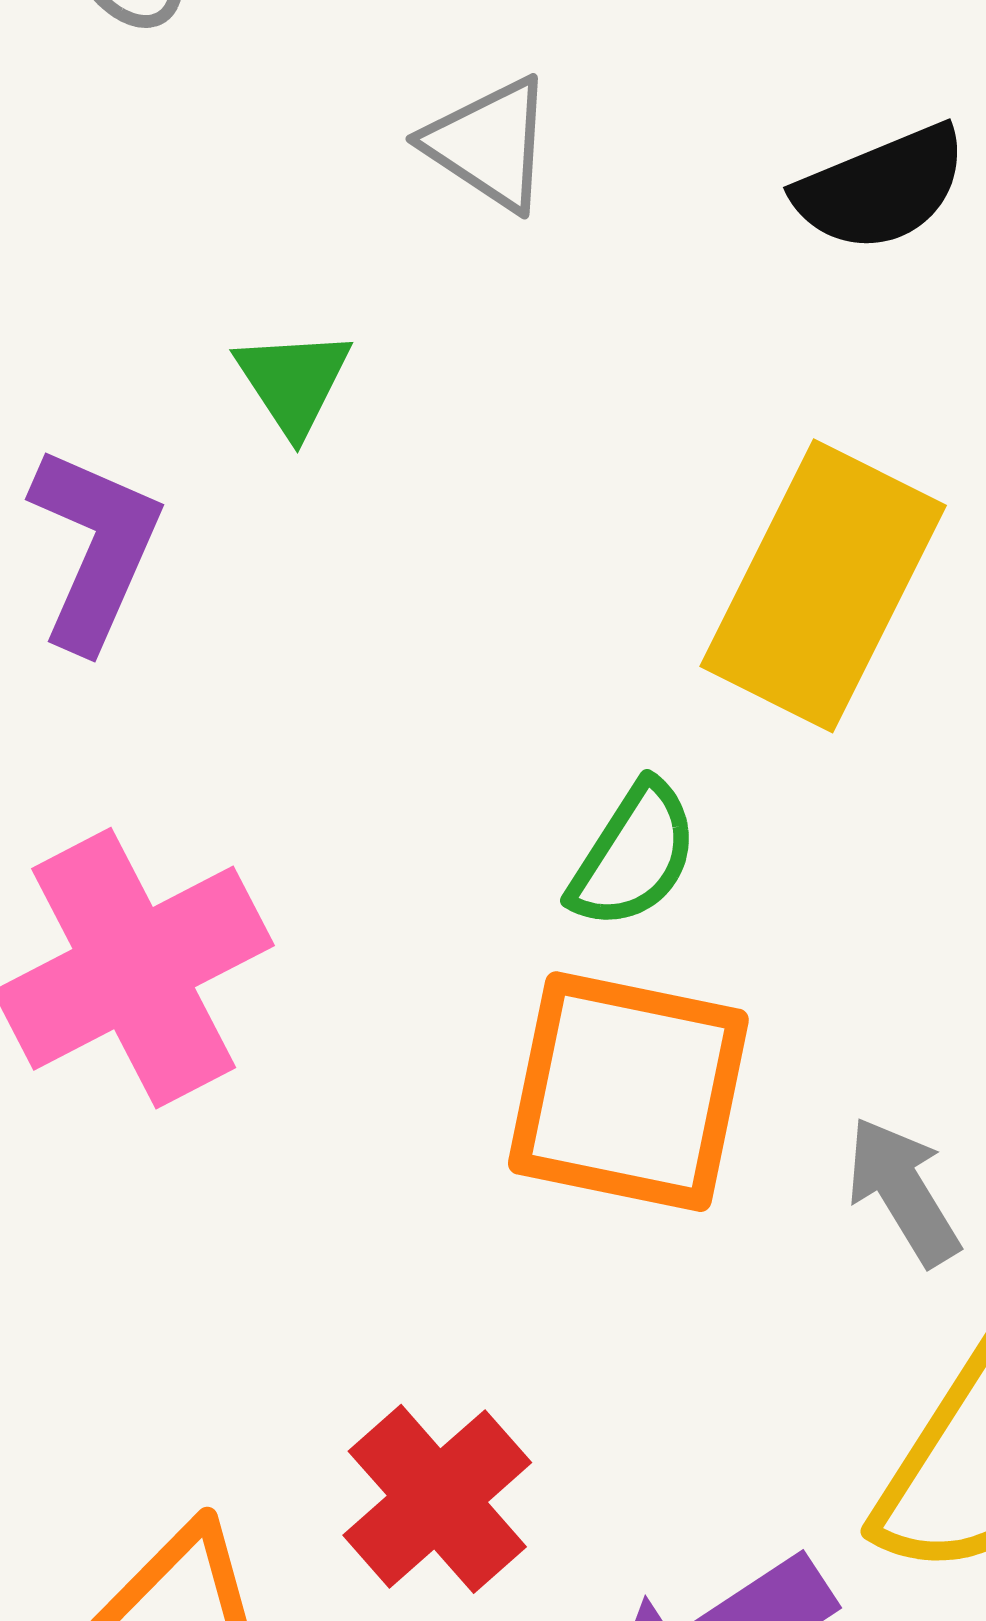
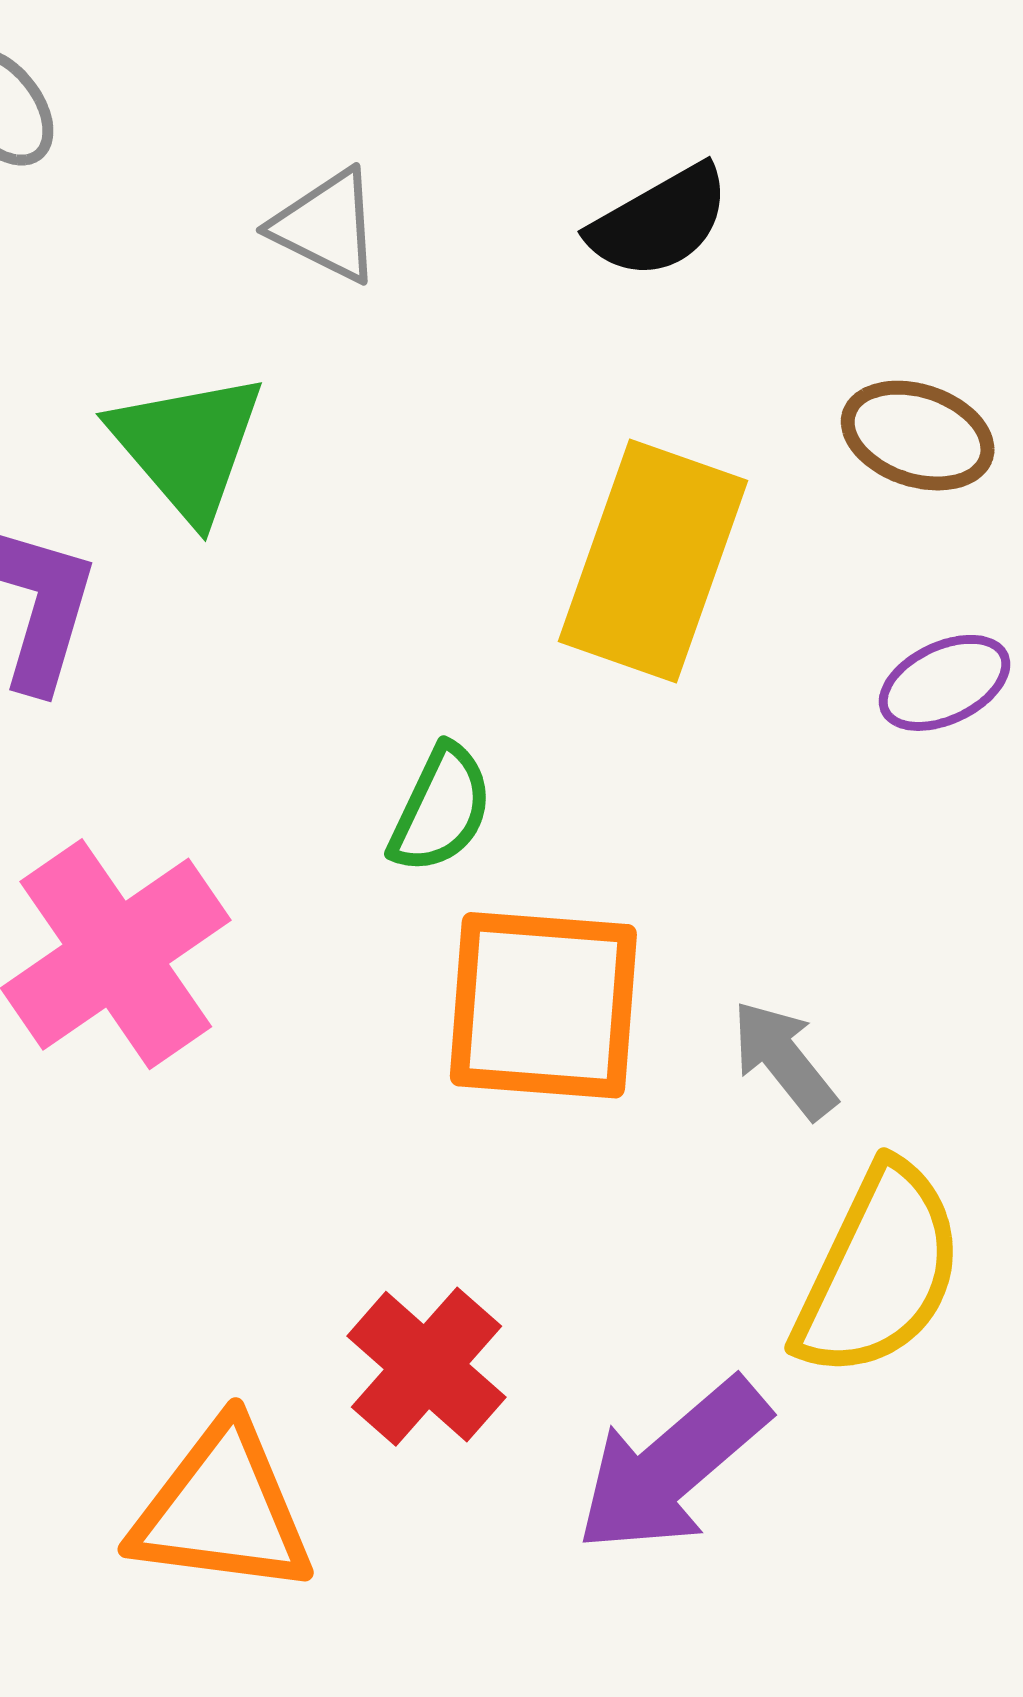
green triangle: (293, 382) -> (188, 446), size x1.6
green semicircle: (634, 855) -> (441, 809), moved

